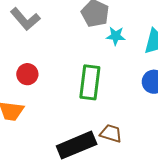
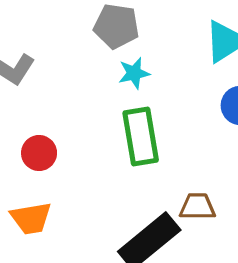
cyan star: (116, 36) -> (134, 73), moved

